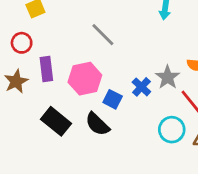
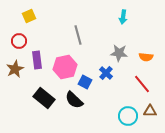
gray line: (103, 35) -> (78, 35), turned 30
gray star: (168, 77) -> (119, 53), moved, turned -30
cyan circle: (172, 130) -> (128, 116), moved

